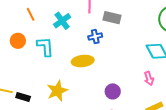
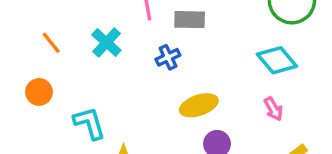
cyan L-shape: (45, 47) -> (89, 123), moved
yellow ellipse: (83, 61) -> (199, 105), moved

